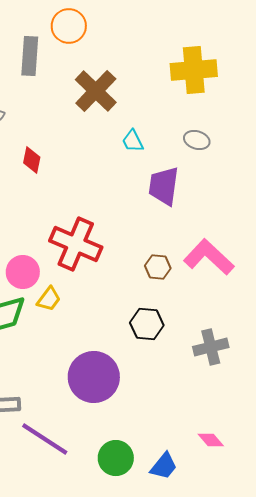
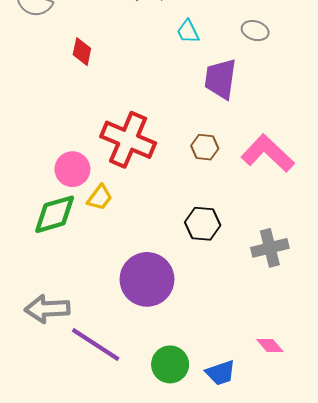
brown hexagon: (158, 267) -> (205, 147), moved
blue trapezoid: (164, 466) -> (220, 373), turned 32

